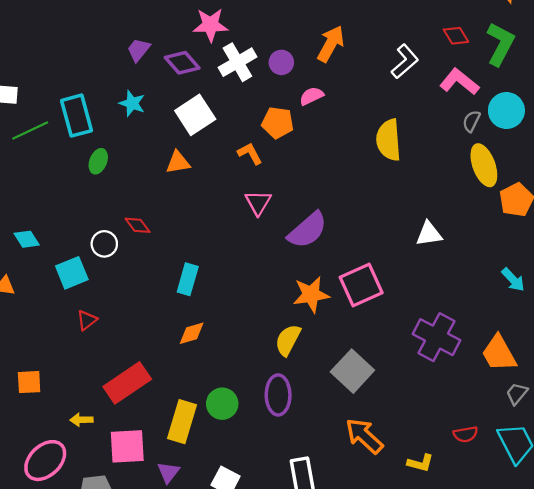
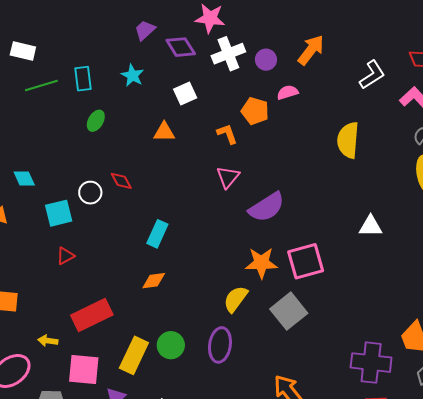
white square: (195, 115) -> (185, 94), size x0.7
cyan rectangle: (76, 116) -> (83, 79), size x0.7
purple cross: (437, 337) -> (371, 363), moved, turned -30
gray square: (352, 371) -> (289, 311), moved

